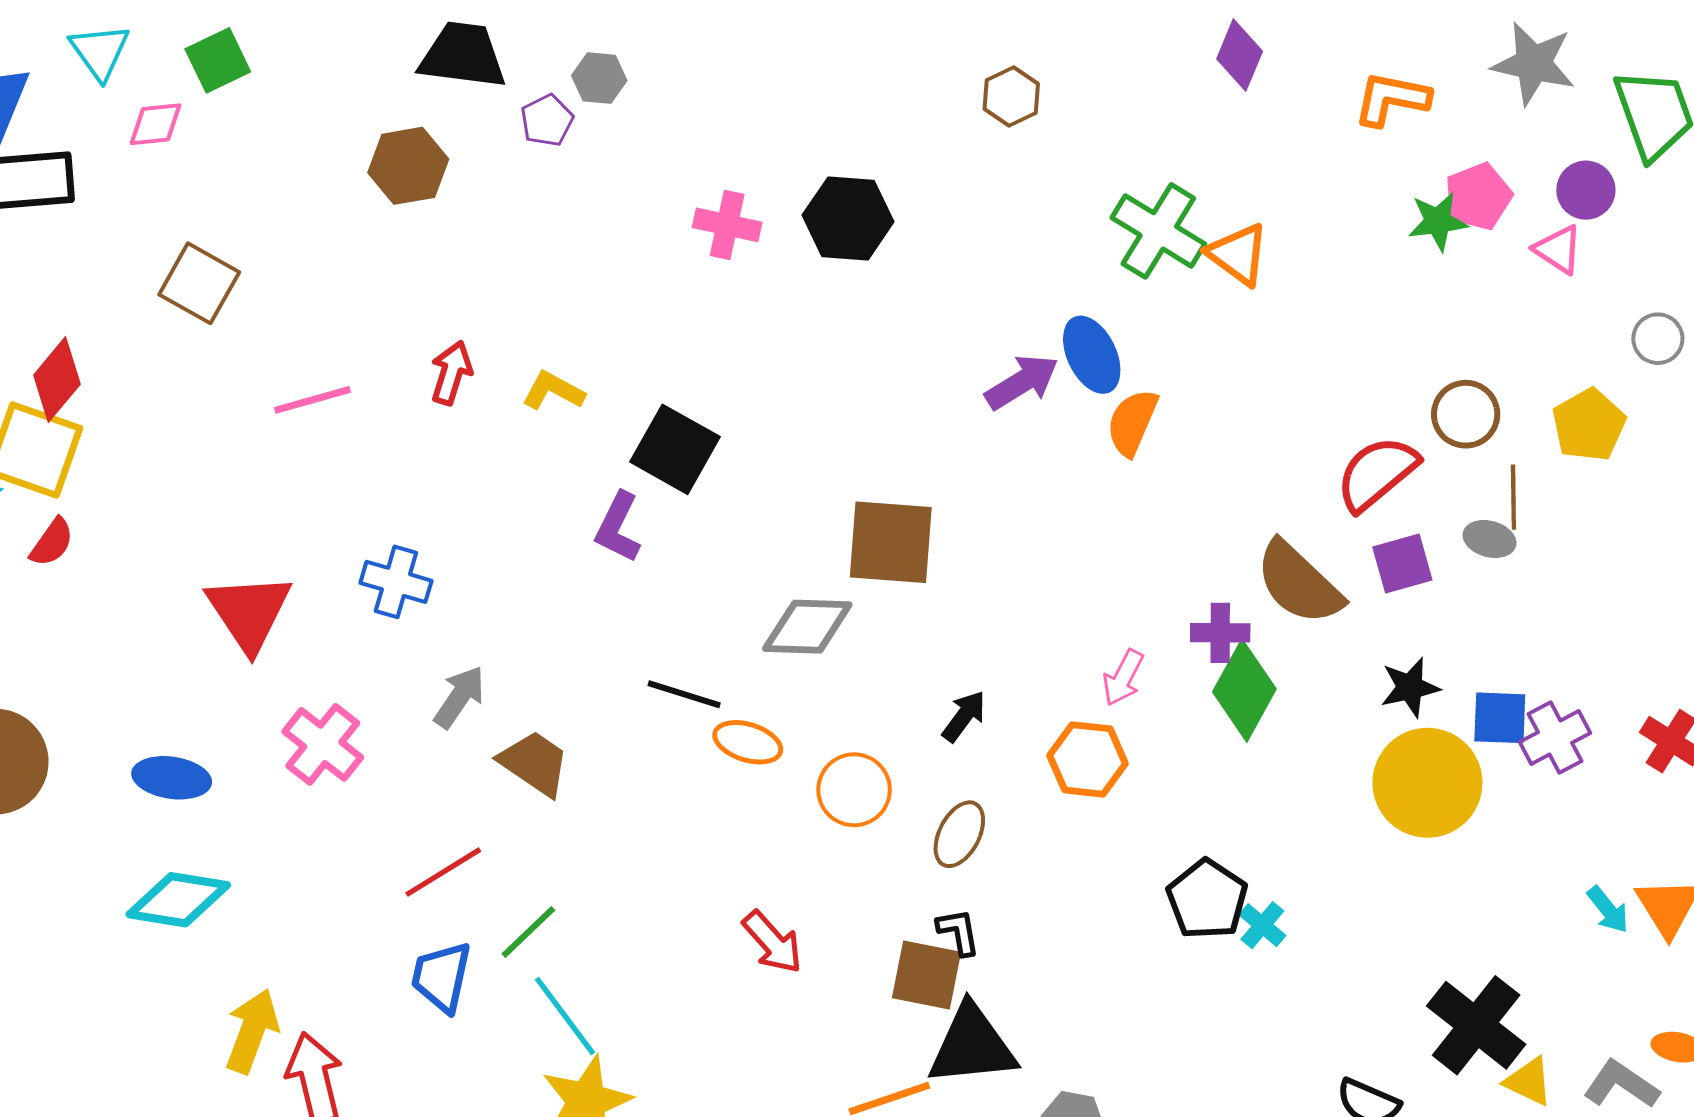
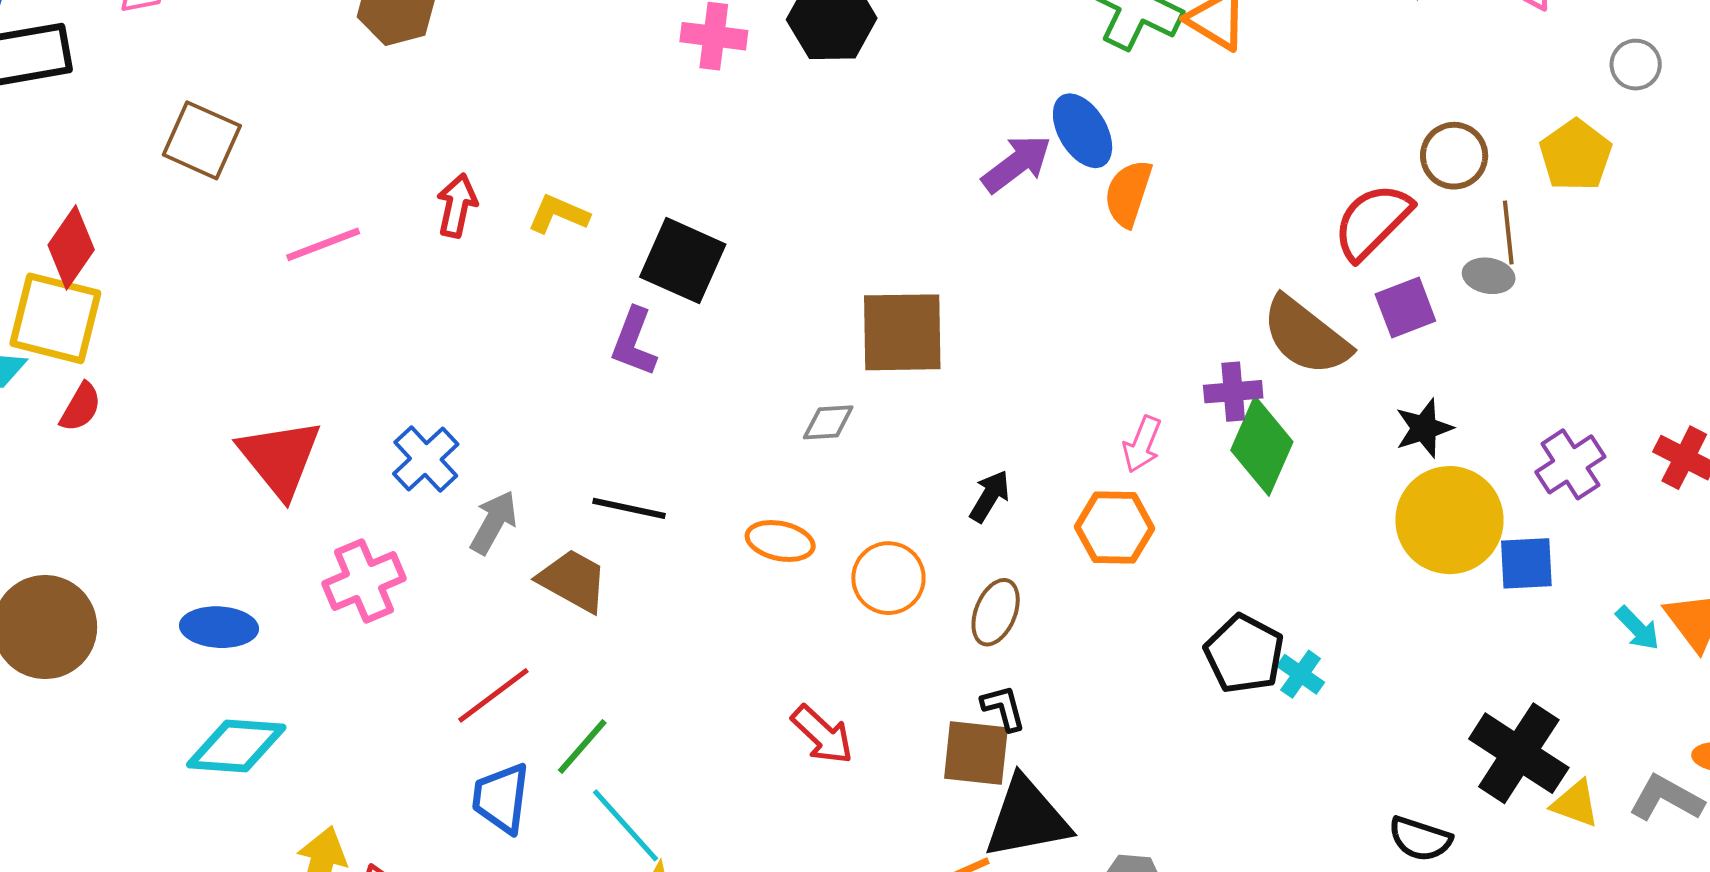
blue cross: (396, 582) -> (426, 459), moved, turned 36
gray diamond: (807, 627) -> (828, 422), size x0.6
black line: (684, 694) -> (629, 508), moved
blue square: (1500, 718) -> (1526, 563), moved
pink cross: (323, 744) -> (364, 581), turned 34

